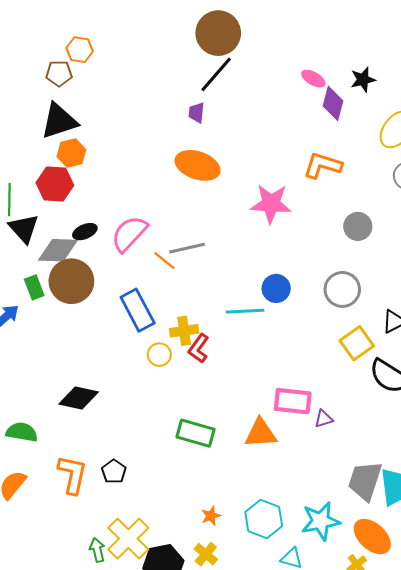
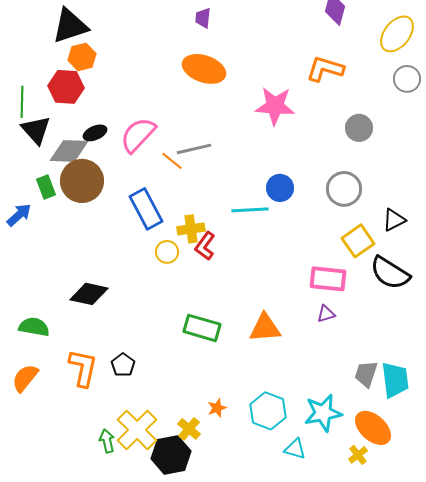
pink rectangle: (293, 401) -> (328, 279), moved
gray trapezoid: (365, 481) -> (366, 374), size x0.7
yellow cross: (206, 554) -> (189, 429), moved

